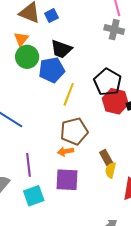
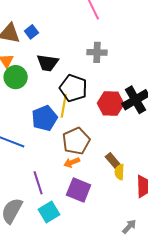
gray cross: (114, 30) -> (97, 52), moved
blue pentagon: (52, 70) -> (45, 118), moved
black pentagon: (108, 82) -> (73, 88), moved
purple square: (67, 180) -> (79, 190), turned 30

